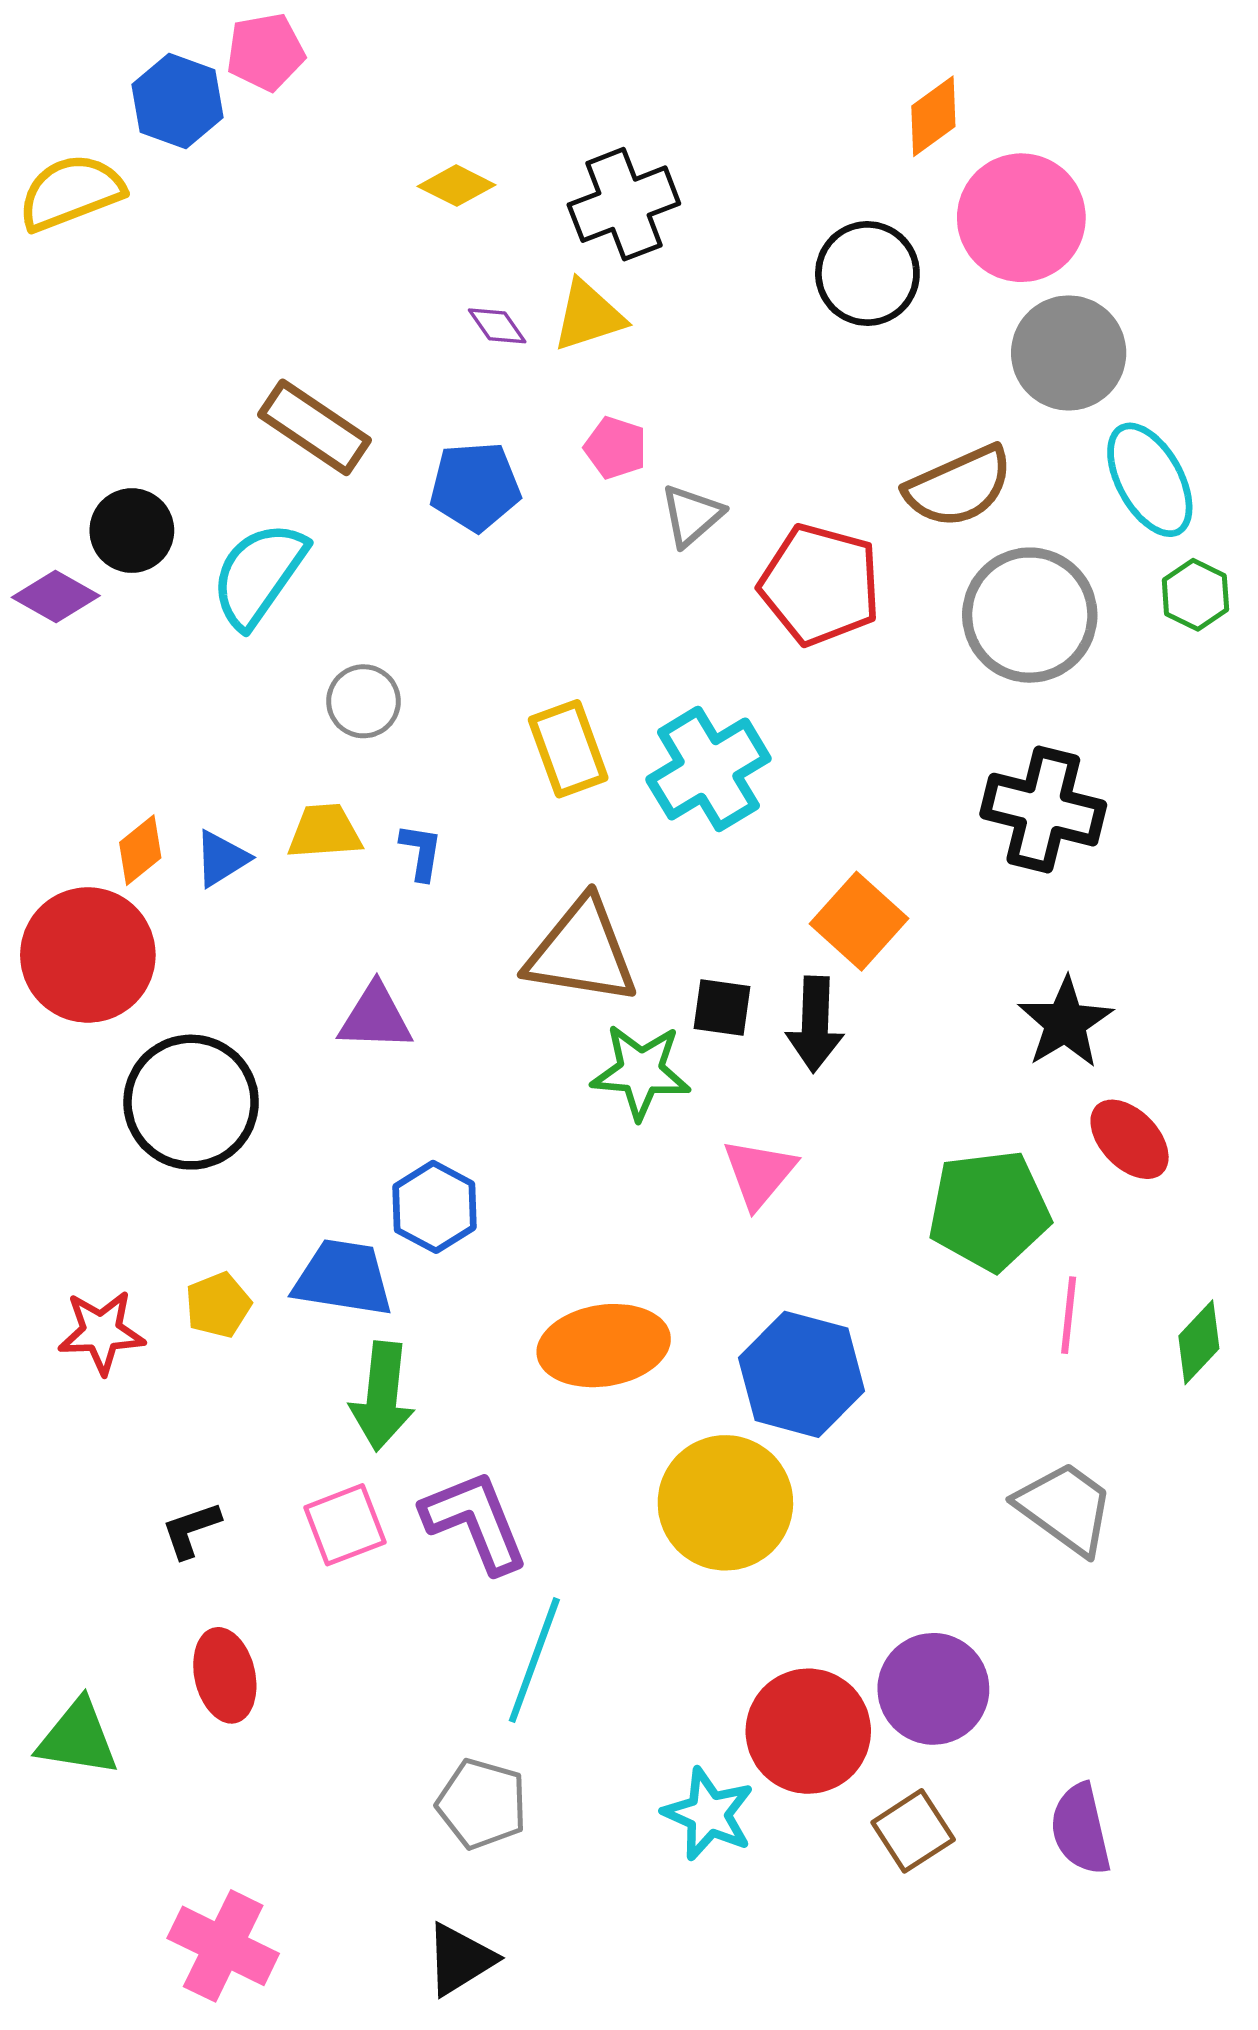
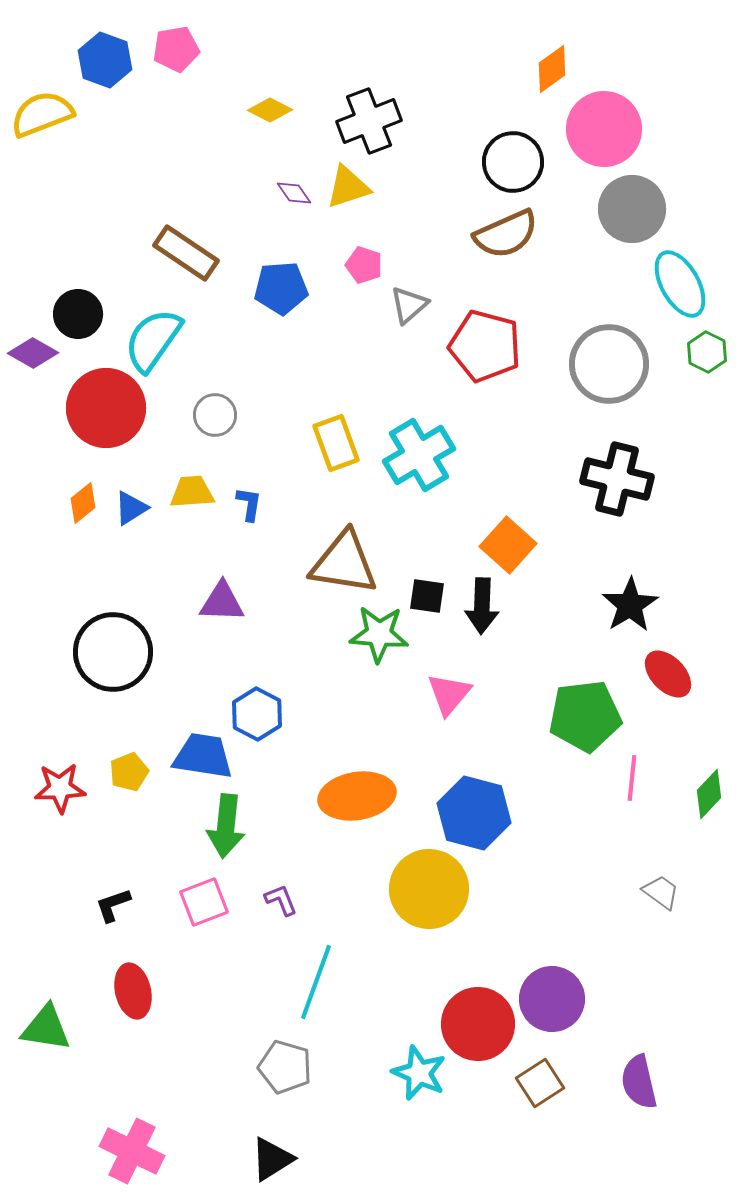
pink pentagon: (265, 52) -> (176, 49), moved
brown semicircle: (959, 487) -> (506, 234), moved
red circle: (88, 955) -> (106, 408), moved
gray trapezoid: (1065, 1508) -> (661, 892), moved, size x0.6
purple L-shape: (475, 1521) -> (281, 900), size x0.5

